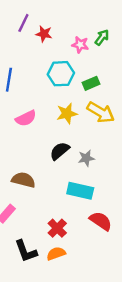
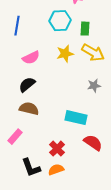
green rectangle: (91, 83) -> (85, 29), turned -64
black semicircle: (60, 151) -> (27, 85), moved
gray star: (86, 158) -> (94, 86), moved

